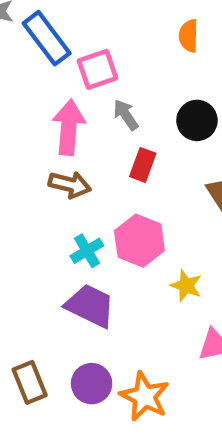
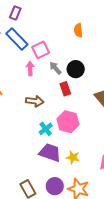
black circle: (197, 120) -> (76, 69), moved
pink arrow: (69, 127) -> (30, 68), moved, size x0.6
red rectangle: (143, 165) -> (65, 89), turned -32
yellow star: (186, 286) -> (73, 157), moved

